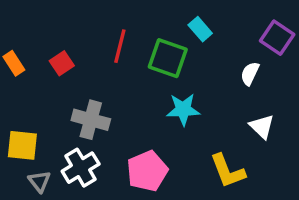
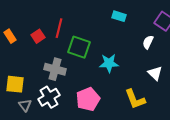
cyan rectangle: (200, 29) -> (119, 16), turned -32
red line: (120, 46) -> (59, 28), moved
green square: (168, 58) -> (79, 47), moved

